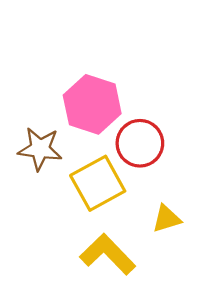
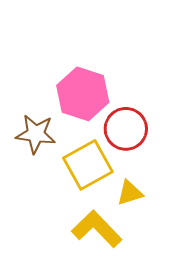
yellow triangle: (167, 219) -> (130, 193), moved

